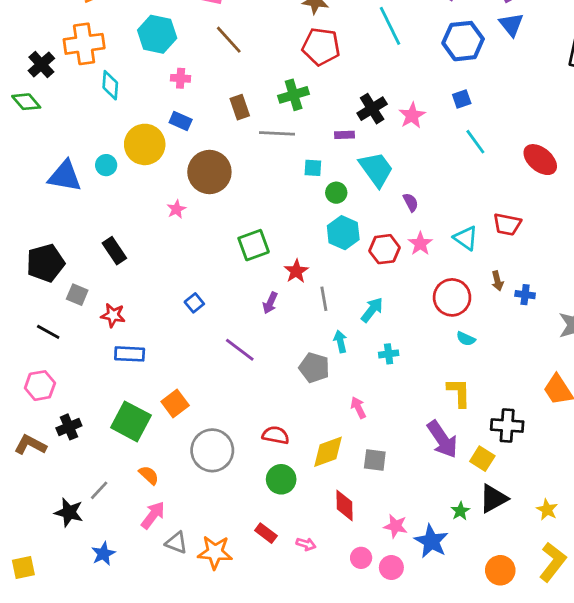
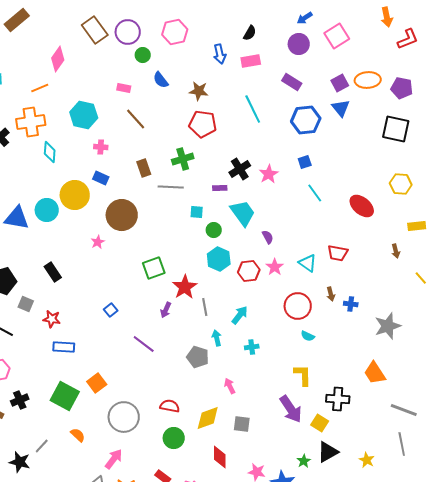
cyan circle: (106, 165) -> (47, 210), size x1.5
red star: (296, 271) -> (185, 287), size x1.4
pink arrow: (153, 515) -> (114, 459), moved

